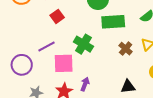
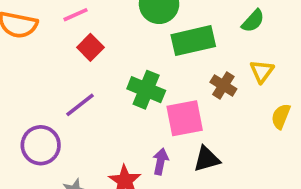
pink square: (64, 63) -> (185, 118), moved
black triangle: (128, 87) -> (207, 159), moved

